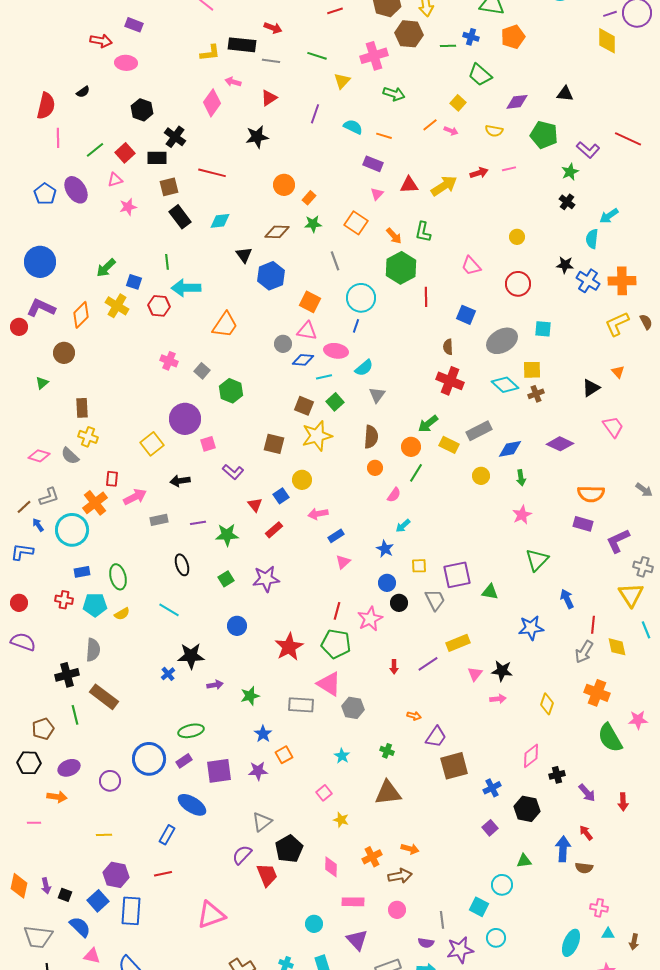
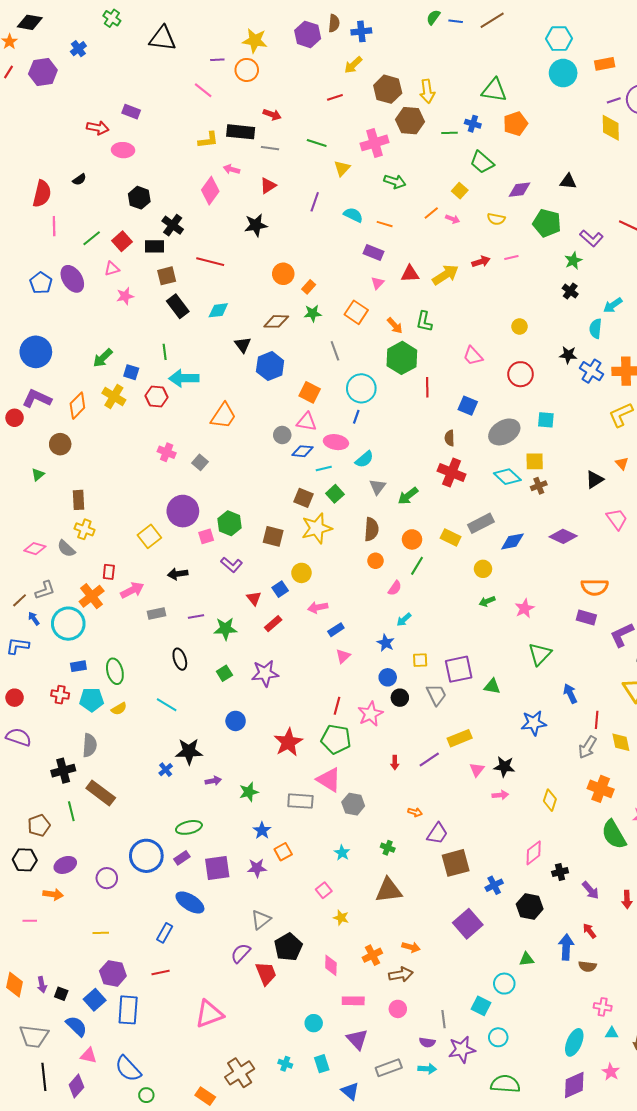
green hexagon: (231, 391) -> (229, 523), moved
green arrow: (428, 424) -> (408, 496), moved
green arrow: (521, 478) -> (487, 601), moved, turned 77
purple square: (490, 828) -> (468, 924), moved, size x1.8

